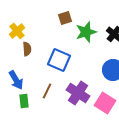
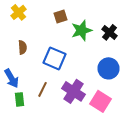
yellow cross: (17, 31) -> (18, 12), moved

